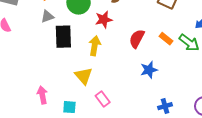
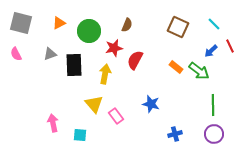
gray triangle: (47, 17) -> (50, 54), moved
red semicircle: (137, 39) -> (135, 60), moved
blue star: (149, 70) -> (151, 104), moved, turned 30
pink rectangle: (103, 99) -> (116, 116), moved

